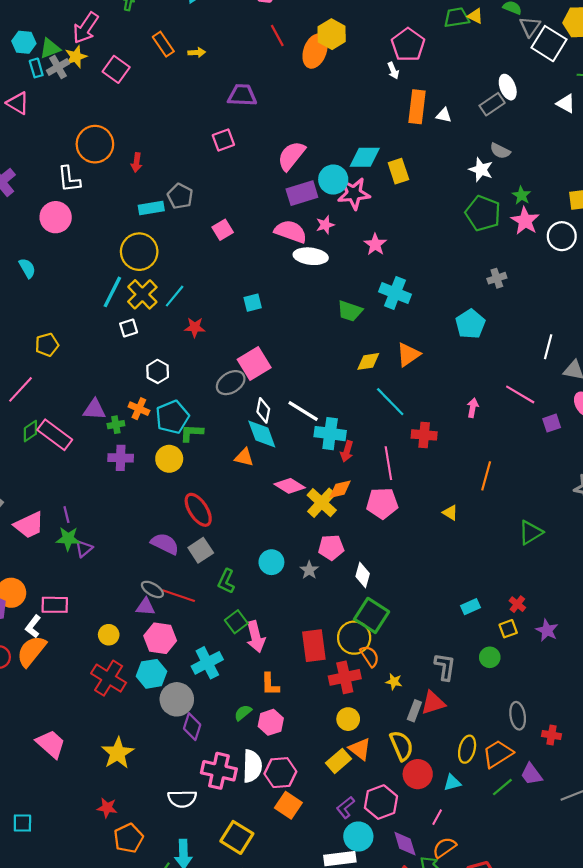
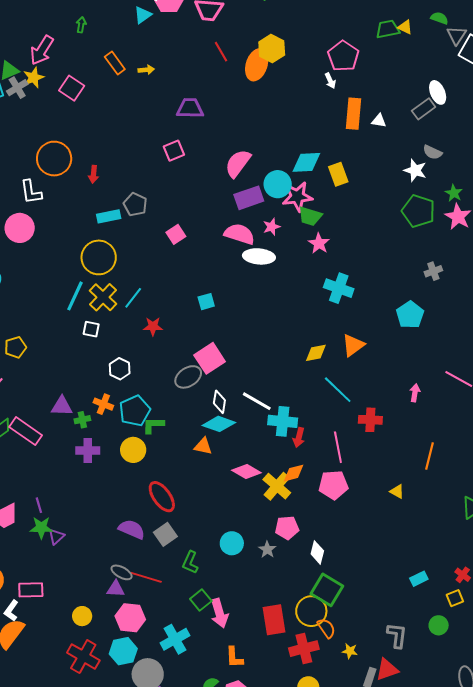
green trapezoid: (350, 311) -> (310, 216), moved
white square: (129, 328) -> (91, 329), turned 30
cyan diamond: (262, 434) -> (219, 424), turned -48

